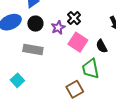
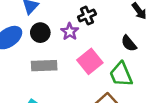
black cross: (74, 18) -> (87, 16), turned 32
pink square: (78, 42) -> (90, 61), moved, turned 30

